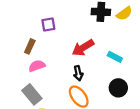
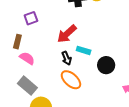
cyan rectangle: (115, 57) -> (84, 50), moved
pink semicircle: (37, 66) -> (27, 58), turned 63

